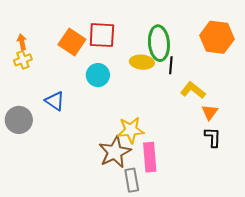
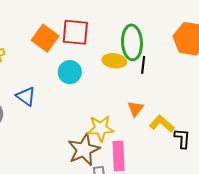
yellow L-shape: (193, 90) -> (162, 124), moved
orange triangle: (210, 112) -> (135, 109), moved

